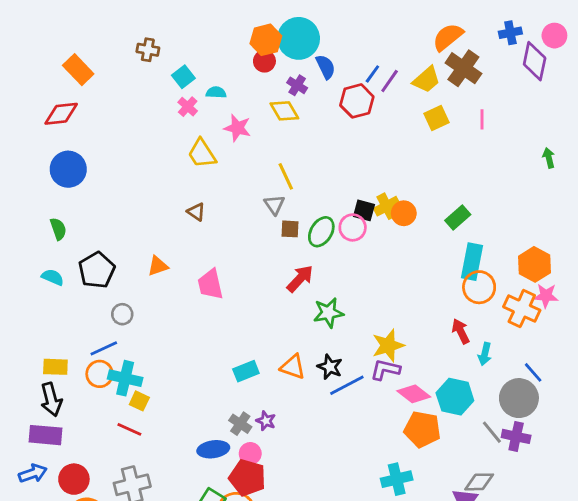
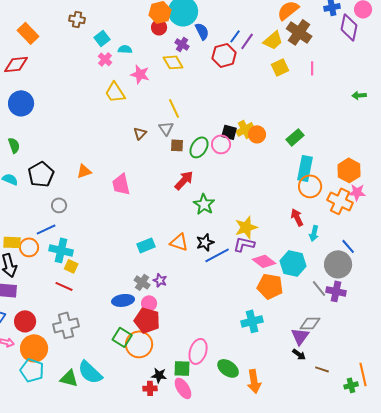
green arrow: (549, 158) -> (359, 95), turned -80
brown triangle: (196, 212) -> (140, 133), moved, turned 40
green star: (328, 313) -> (204, 204), turned -30
black star: (330, 367) -> (205, 242), turned 30
orange circle: (100, 374) -> (29, 247), moved

